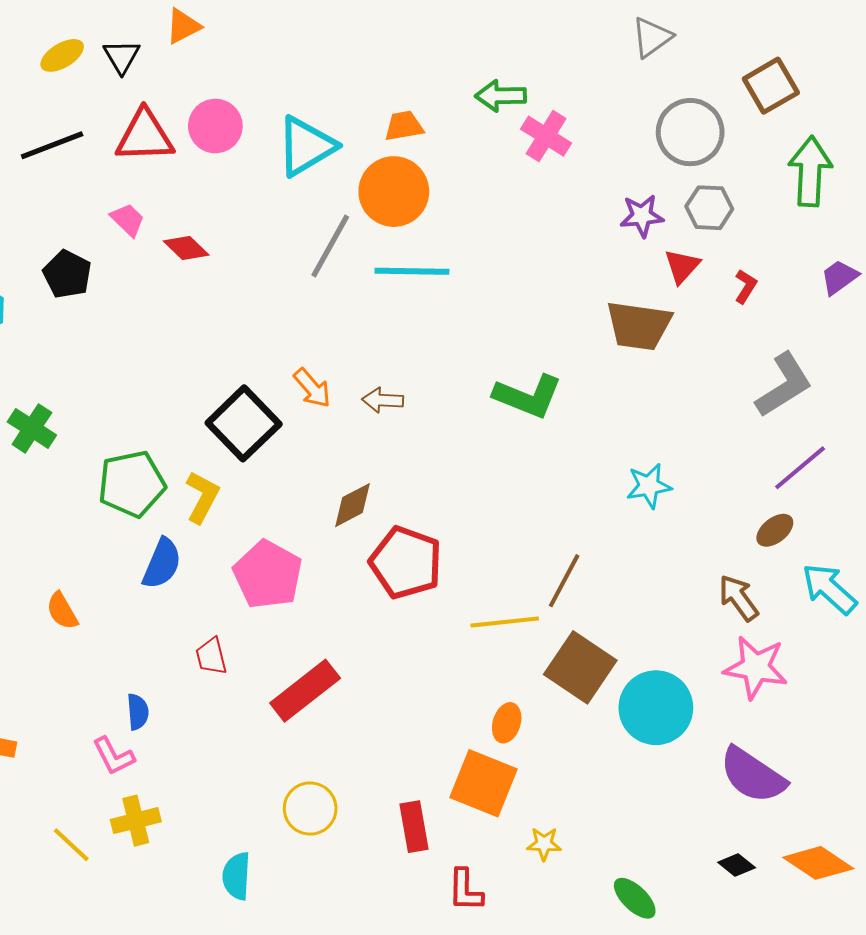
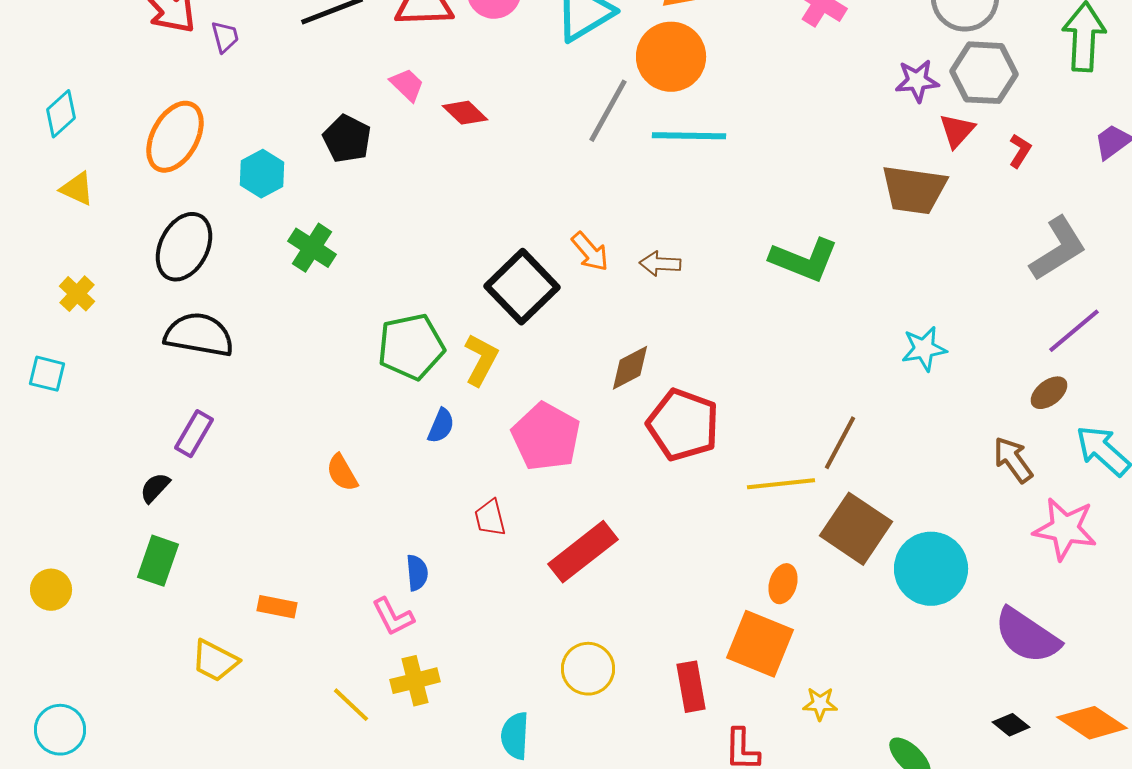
gray hexagon: (709, 208) -> (984, 73), size x1.4
green cross: (32, 428) -> (312, 248), moved
blue semicircle: (162, 564) -> (441, 426), size x0.7
pink star: (756, 667) -> (1065, 529), moved

